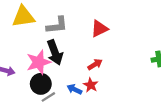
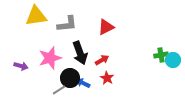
black arrow: (55, 52) -> (80, 53), moved
black circle: (41, 84) -> (70, 78), moved
red star: (91, 85) -> (107, 78), moved

